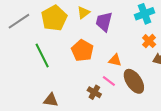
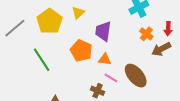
purple trapezoid: (104, 22) -> (103, 31), moved
orange triangle: (115, 60) -> (105, 59), moved

